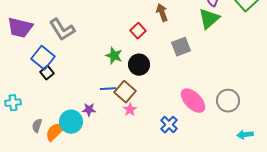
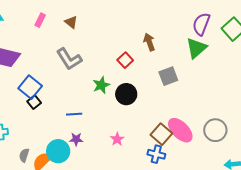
gray L-shape: (62, 30) -> (69, 59), moved
green star: (114, 56) -> (101, 85), turned 30
blue line: (108, 89) -> (74, 114), moved
brown square: (125, 92) -> (161, 134), moved
blue cross: (169, 125) -> (156, 154), turned -30

